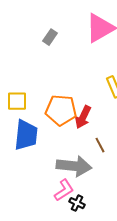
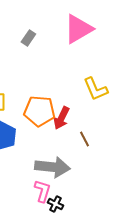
brown line: (100, 145) -> (84, 139), moved
pink L-shape: (64, 190) -> (42, 191), turned -40

